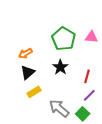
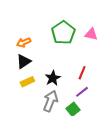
black star: (60, 67) -> (53, 78), moved
gray arrow: (59, 108) -> (50, 101), turned 65

